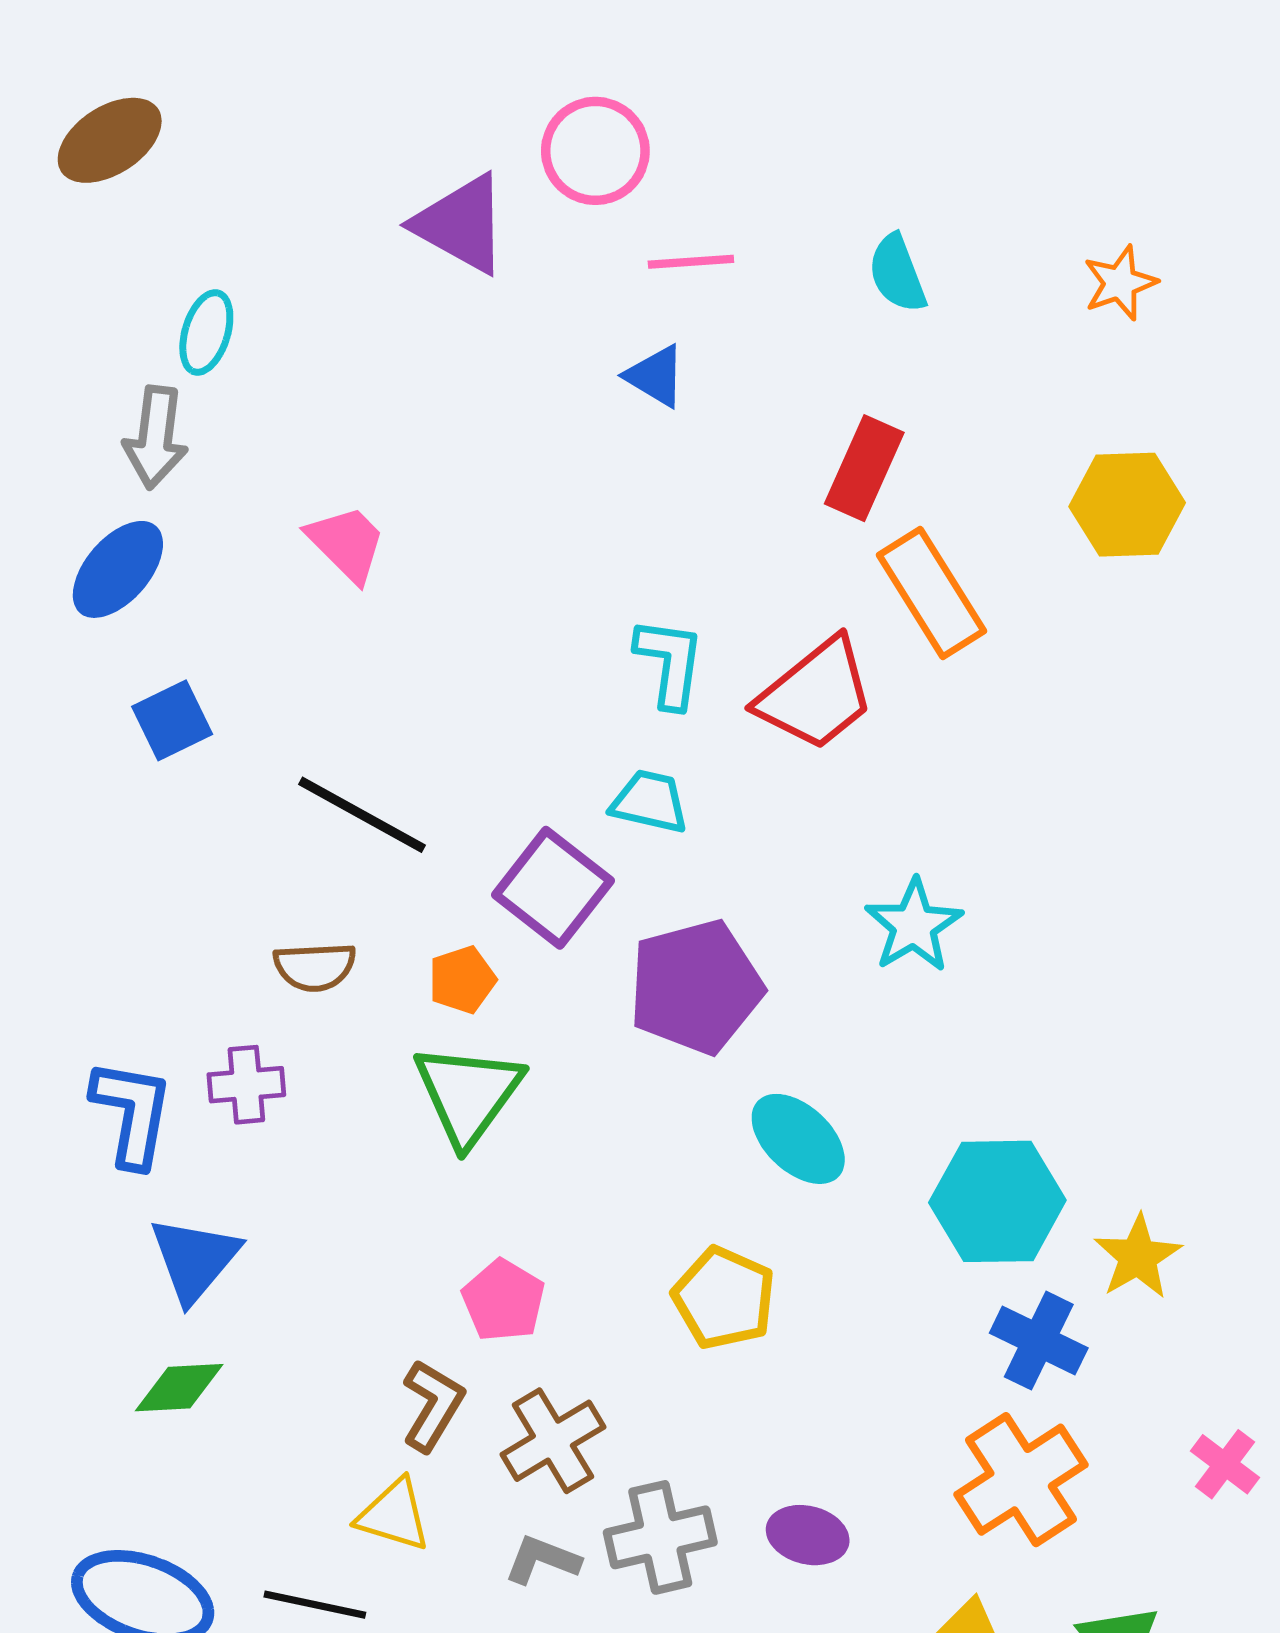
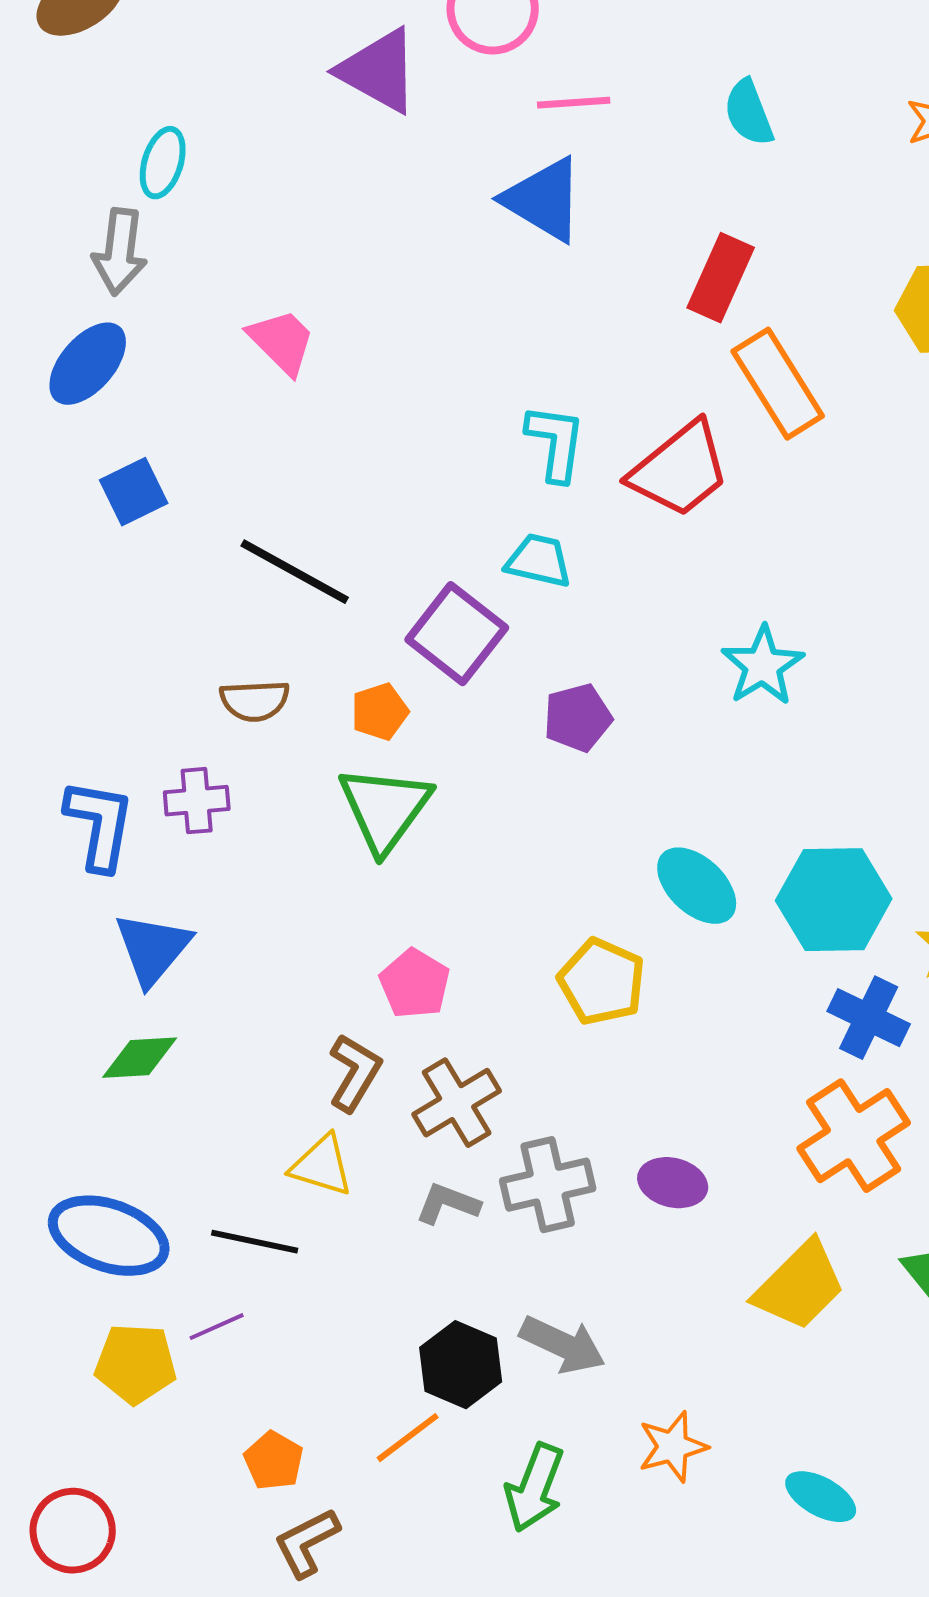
blue triangle: (656, 376) -> (544, 200), size x1.6
purple pentagon: (696, 987) -> (578, 718), size x0.6
cyan ellipse: (798, 1139) -> (697, 886), moved

